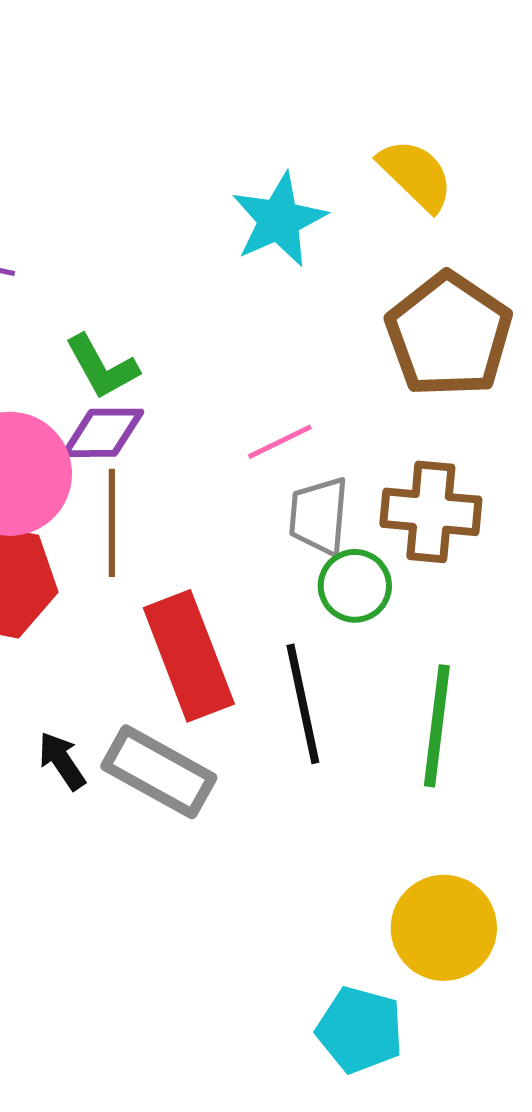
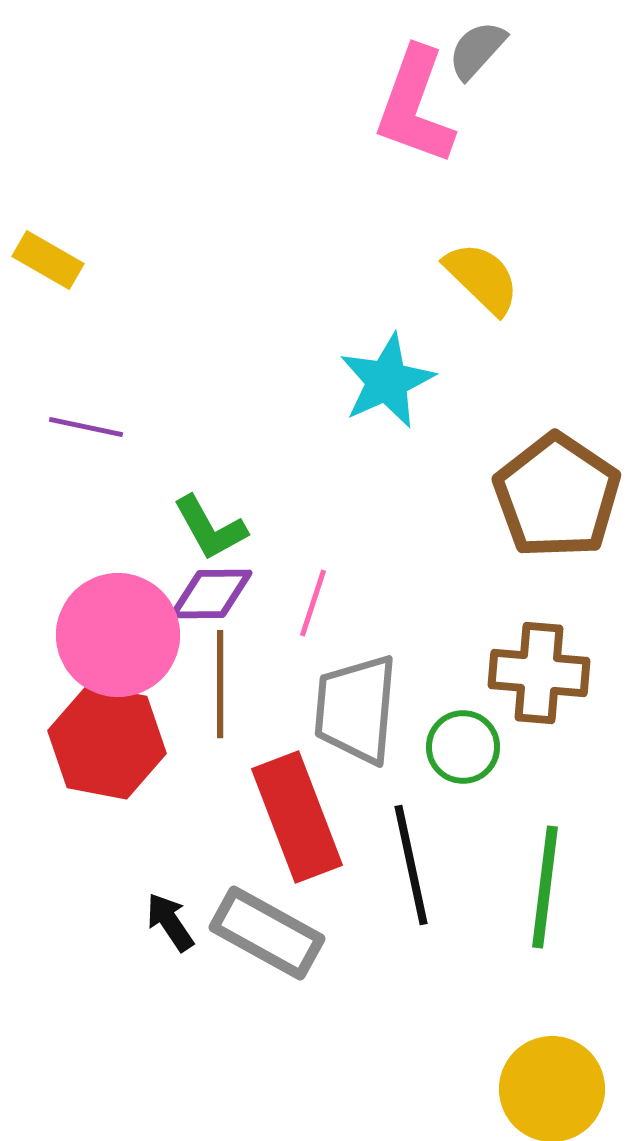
yellow semicircle: (416, 175) -> (482, 278), moved
pink line: (280, 442) -> (313, 603), moved, turned -46
gray trapezoid: (319, 516) -> (356, 709), moved, size x1.4

